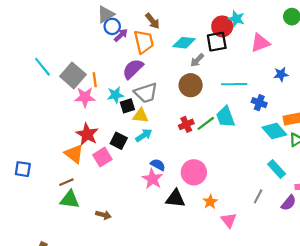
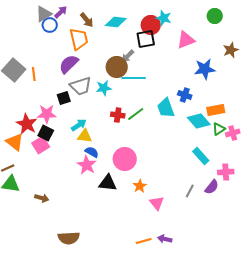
purple arrow: (121, 35) -> (61, 12), moved
cyan diamond: (184, 43) -> (116, 22), moved
blue star: (281, 74) -> (205, 69), size x1.5
cyan line: (234, 84) -> (134, 78), moved
brown circle: (191, 85) -> (117, 67), moved
cyan star: (115, 95) -> (104, 88), moved
pink star: (85, 97) -> (47, 114), moved
yellow triangle: (140, 116) -> (85, 136), moved
cyan trapezoid: (225, 117) -> (166, 108), moved
red cross: (186, 124) -> (118, 115), turned 32
black square: (119, 141) -> (46, 133), moved
gray line: (258, 196) -> (190, 191), moved

